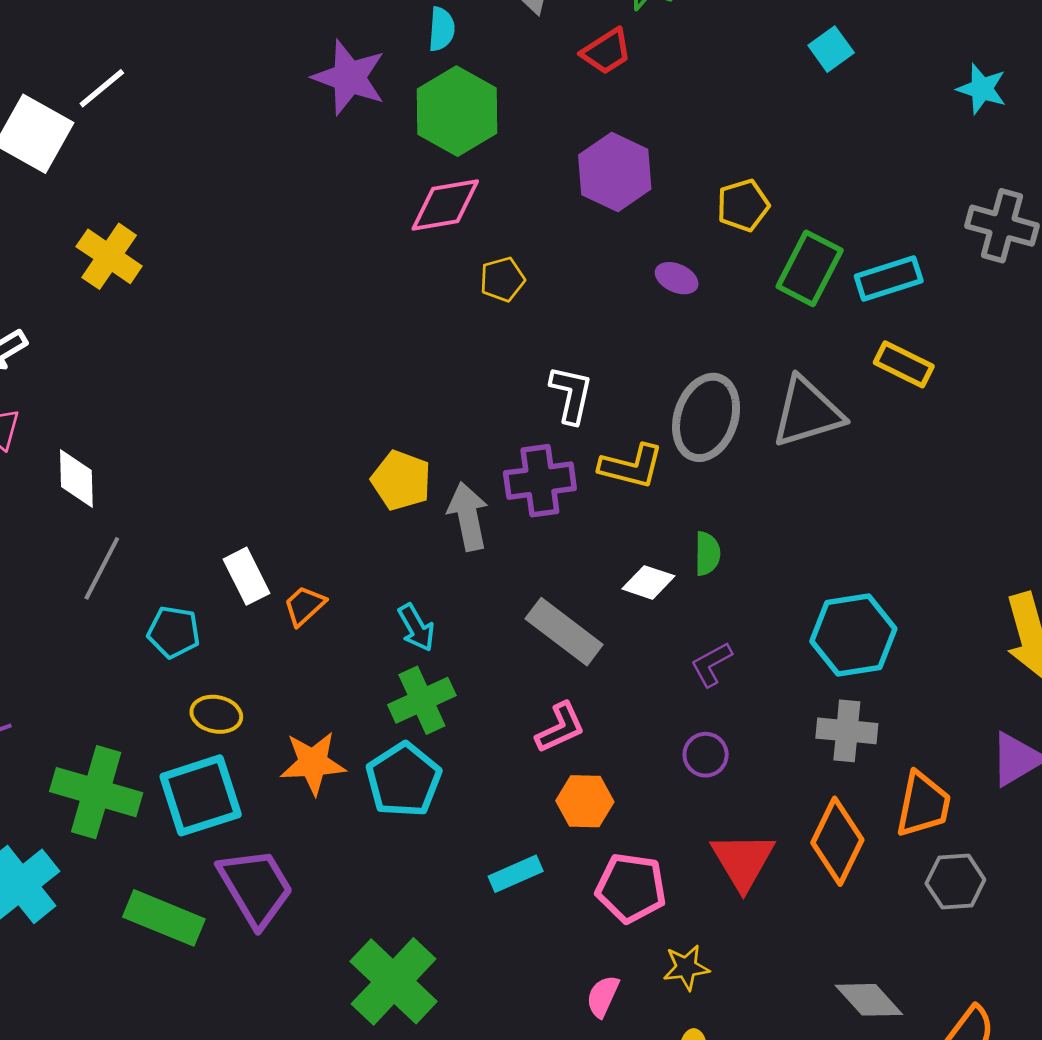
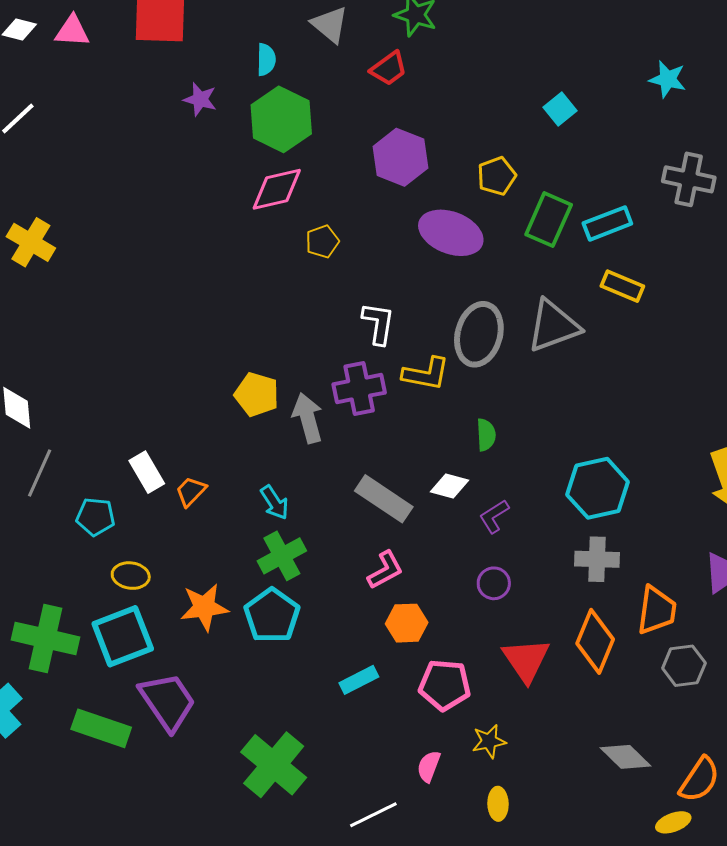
cyan square: (831, 49) -> (560, 109), moved
purple star: (349, 77) -> (200, 99), size x0.6
purple ellipse: (677, 278) -> (451, 233), size x2.0
white diamond: (648, 582) -> (449, 486), moved

